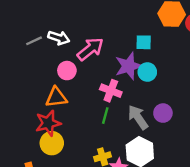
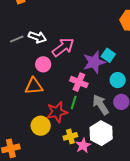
cyan square: (144, 42) -> (108, 55), moved, turned 32
cyan circle: (147, 72) -> (118, 80), moved
red star: (48, 123) -> (57, 112), moved
yellow circle: (52, 143) -> (41, 126), moved

